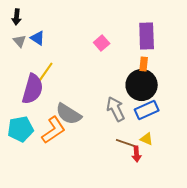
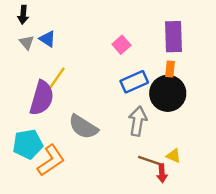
gray arrow: (116, 109) -> (138, 121), turned 35
blue rectangle: (147, 110) -> (134, 82), moved
orange L-shape: (54, 130) -> (51, 160), moved

